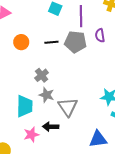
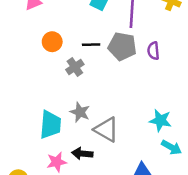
purple semicircle: (100, 35) -> (153, 51), moved
gray cross: (42, 75) -> (75, 67), moved
gray triangle: (68, 107) -> (106, 130), turned -30

